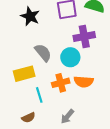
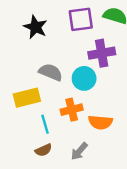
gray semicircle: (43, 53) -> (51, 72), turned -30
orange semicircle: (84, 82) -> (100, 122), moved
brown semicircle: (28, 118) -> (43, 150), moved

